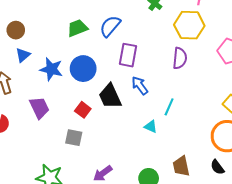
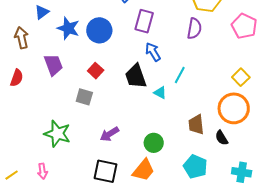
black trapezoid: (110, 96) -> (136, 76), moved
brown trapezoid: (181, 166) -> (196, 125), moved

